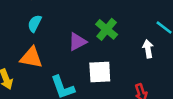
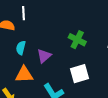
purple triangle: (77, 42) -> (44, 56), moved

